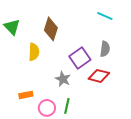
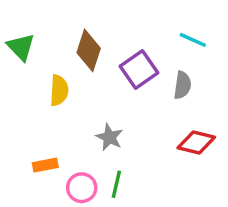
cyan line: (105, 16) -> (193, 40), moved
purple square: (80, 58) -> (139, 70), moved
red diamond: (99, 76) -> (196, 142), moved

